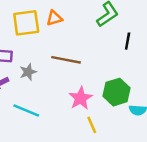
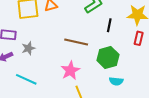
brown line: (66, 60) -> (76, 42), moved
green hexagon: (116, 92) -> (108, 58), moved

